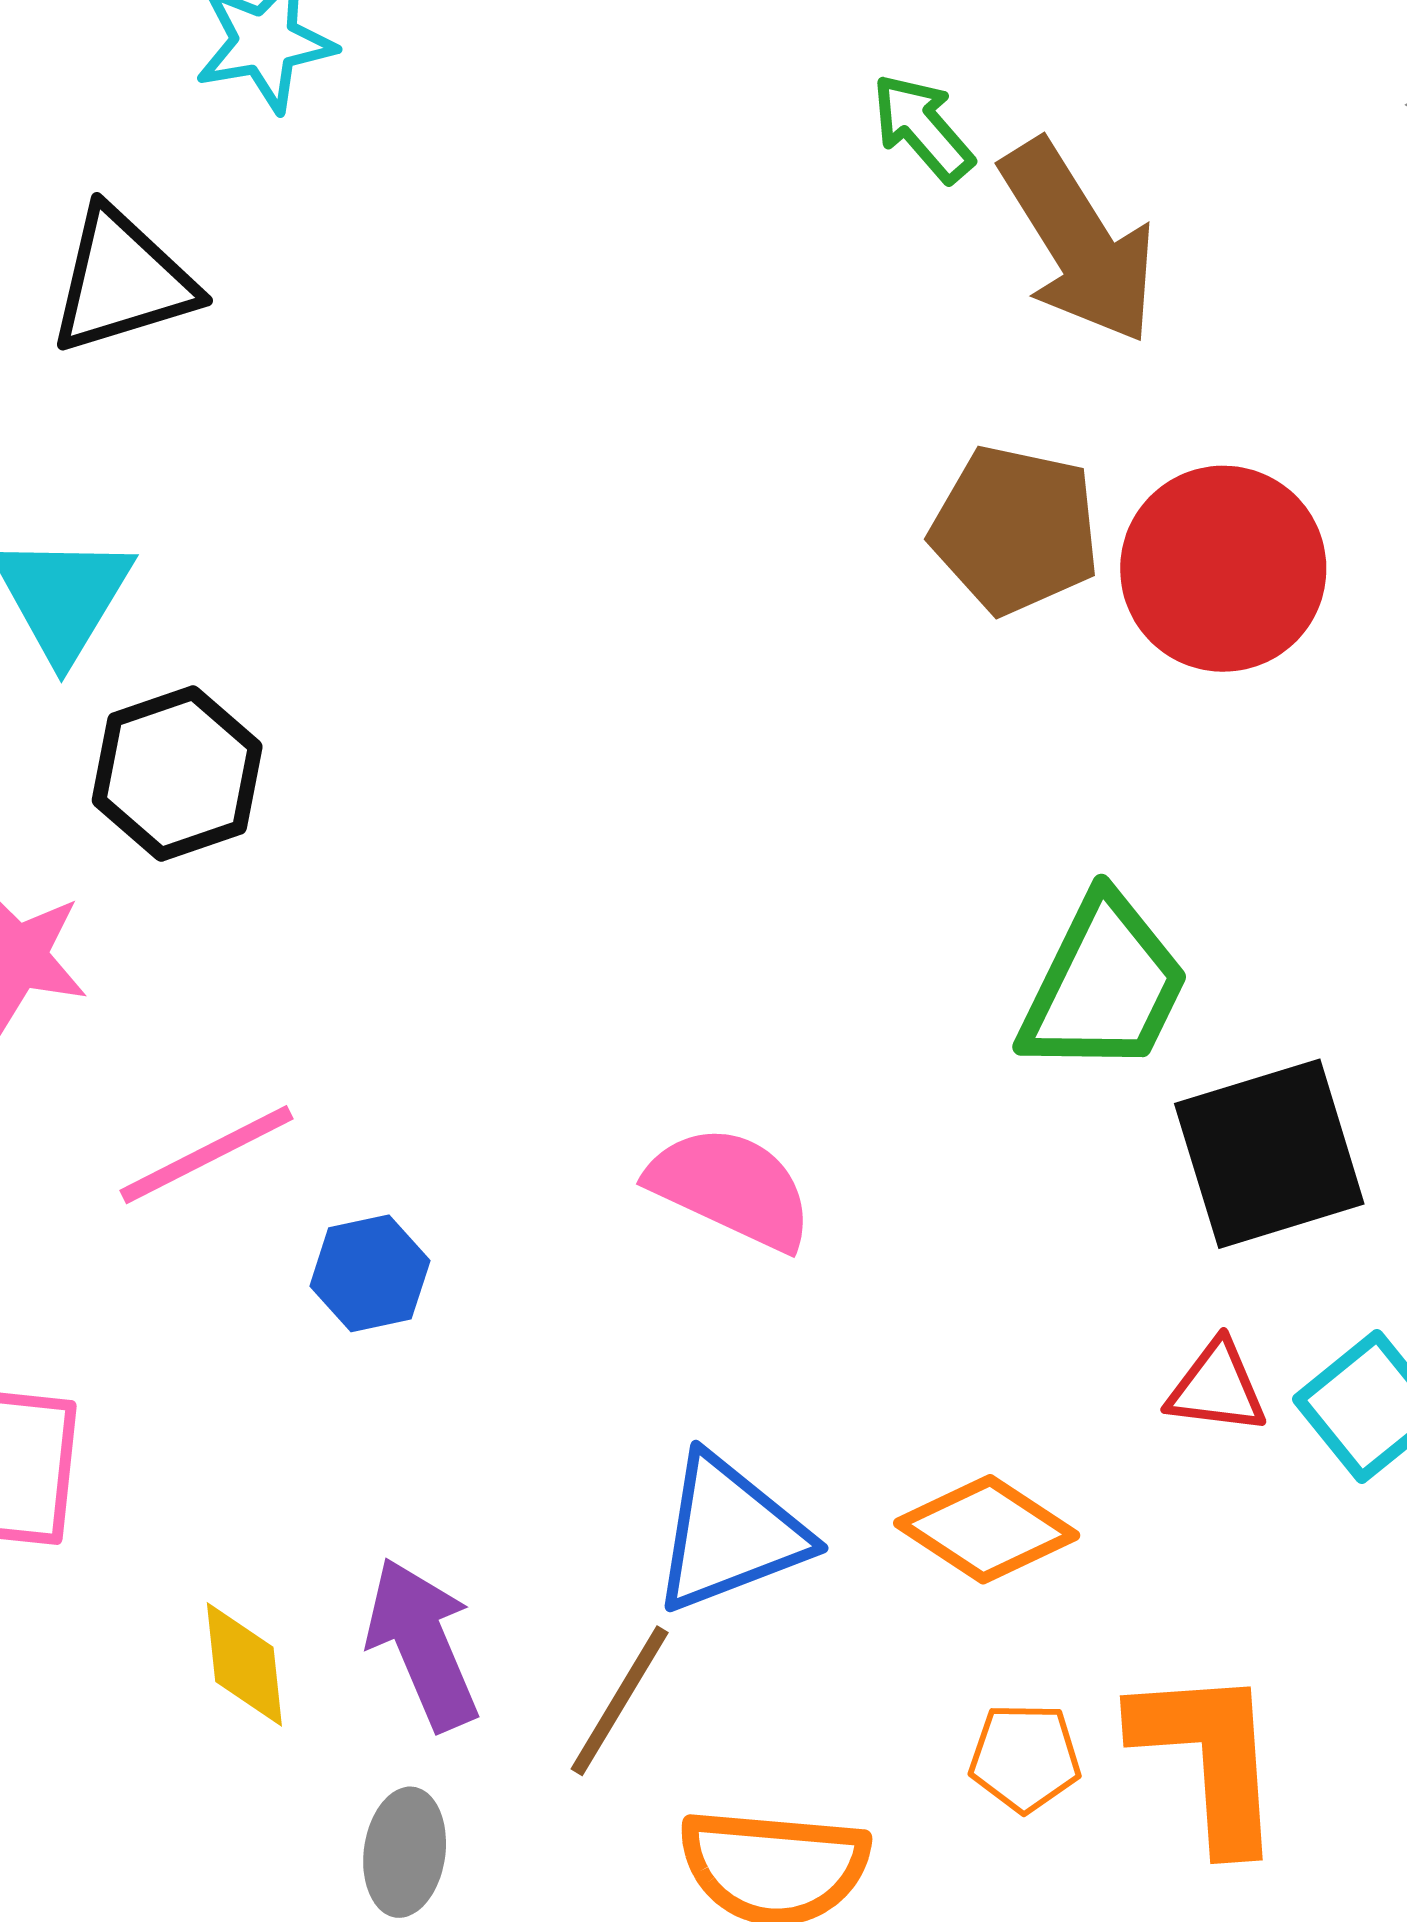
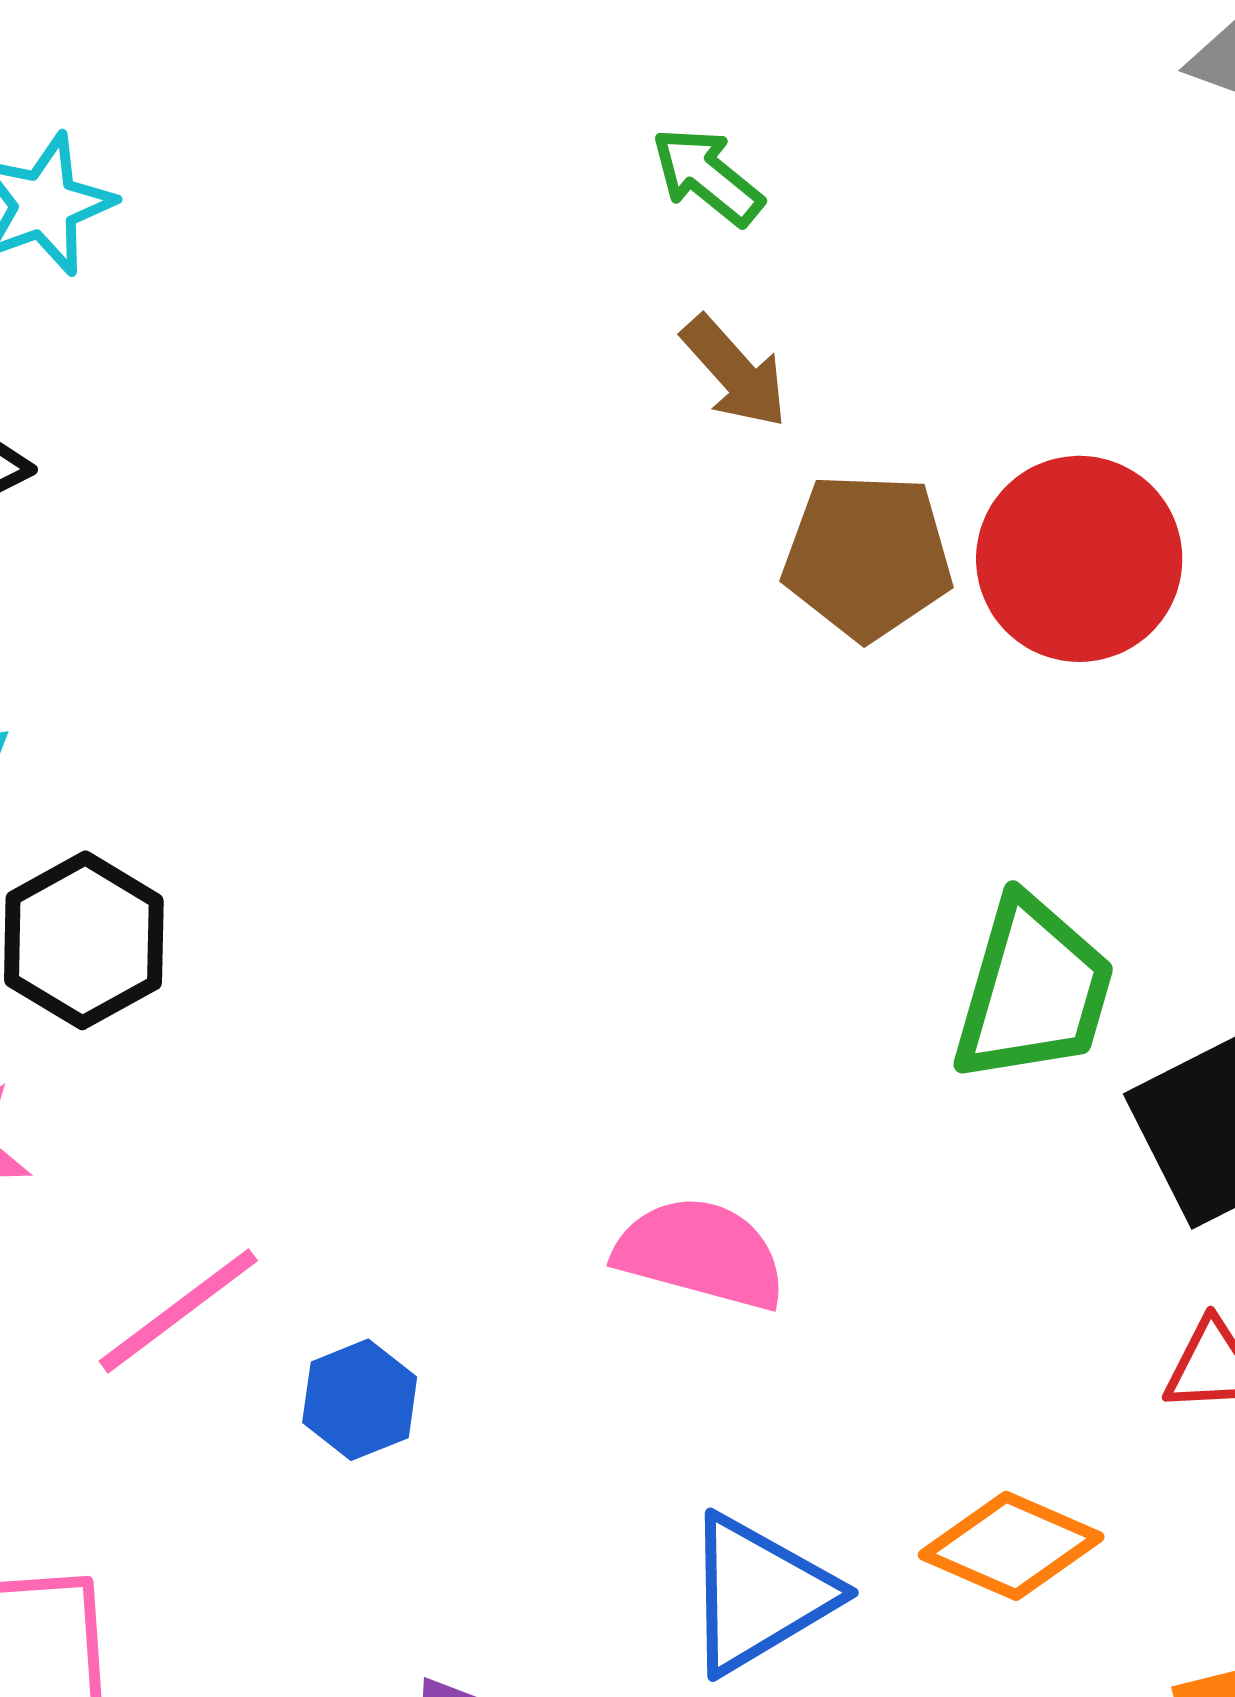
brown arrow: (1079, 242) -> (735, 372), moved, size x0.6

